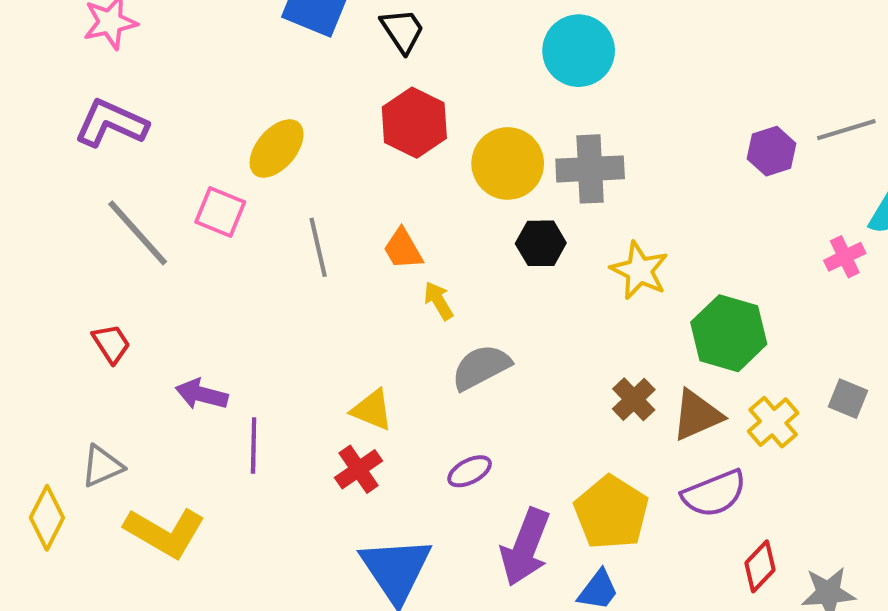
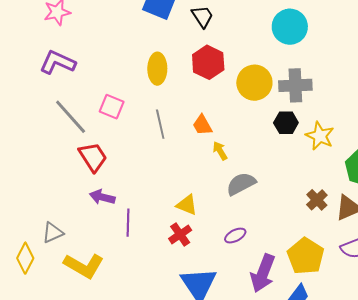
yellow ellipse: (277, 149) -> (157, 69), moved, turned -40
black hexagon: (541, 243) -> (286, 123), moved
red trapezoid: (111, 344) -> (93, 157), moved, size x1.5

